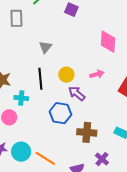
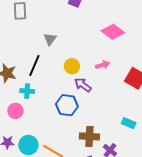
pink diamond: (108, 42) -> (113, 32), turned -55
black line: (40, 79) -> (34, 66), moved, turned 30
brown cross: (87, 132) -> (89, 136), moved

